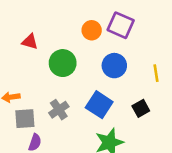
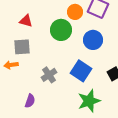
green circle: (63, 63) -> (61, 30), moved
gray square: (25, 119) -> (22, 47), moved

